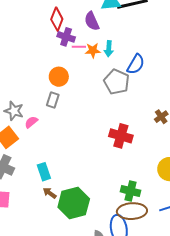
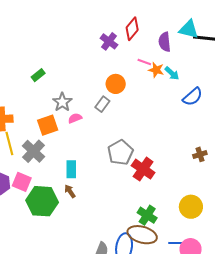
purple cross: (66, 37) -> (109, 41), moved
cyan arrow: (109, 49) -> (172, 73), turned -70
gray pentagon: (117, 82) -> (120, 152), moved
red cross: (121, 136) -> (143, 169), moved
green hexagon: (74, 203) -> (42, 201), moved

